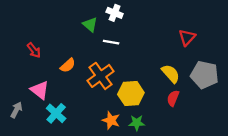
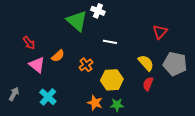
green triangle: (90, 25) -> (77, 21), size x1.6
white line: (111, 42) -> (110, 42), moved
orange cross: (101, 76) -> (86, 65), size x0.6
pink triangle: (40, 90) -> (37, 65), moved

